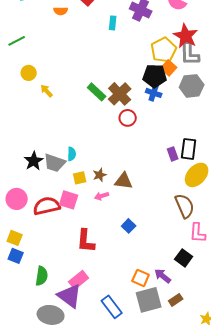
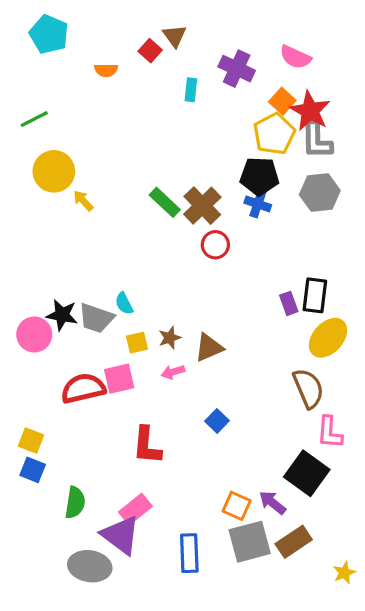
orange square: (169, 68) -> (282, 101), moved
yellow circle: (29, 73) -> (54, 171), size x1.6
cyan semicircle: (72, 154) -> (124, 303), turned 152
black star: (34, 161) -> (62, 315), turned -30
brown triangle: (124, 181) -> (209, 348), turned -30
pink circle: (17, 199) -> (34, 334), moved
pink square: (69, 200) -> (119, 379), turned -30
black square: (184, 258) -> (307, 473), size x1.5
brown rectangle: (176, 300) -> (294, 542), size x1.5
blue rectangle: (112, 307) -> (189, 553), turned 35

